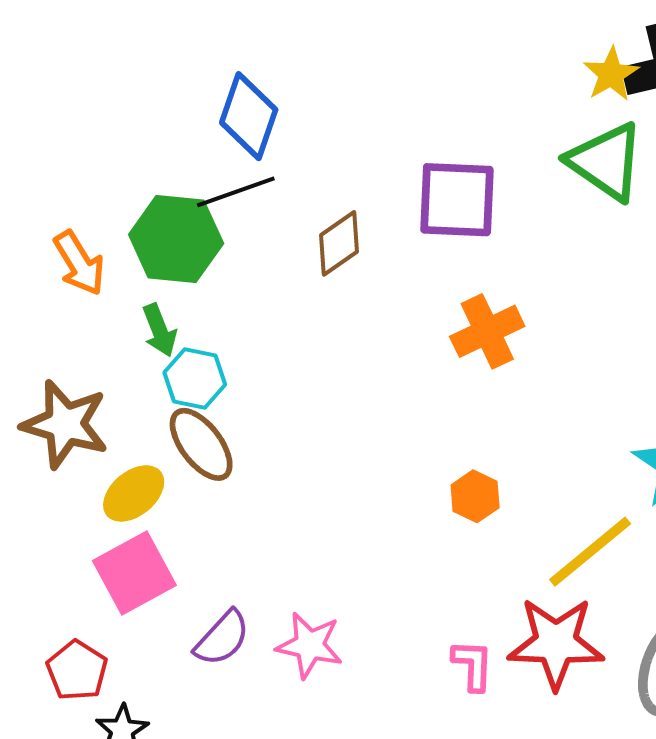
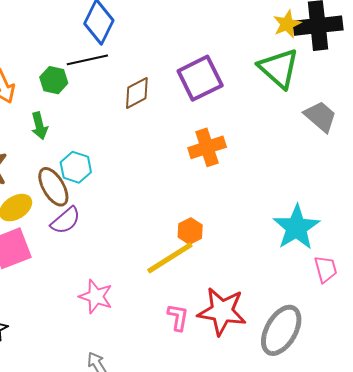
purple square: (457, 200) -> (200, 78), turned -36
green hexagon: (176, 239) -> (54, 80), size x0.6
cyan hexagon: (195, 378) -> (76, 167), moved
yellow line: (590, 552) -> (170, 258), moved
purple semicircle: (222, 638) -> (66, 220), moved

